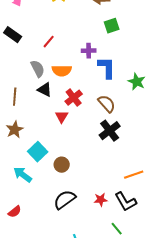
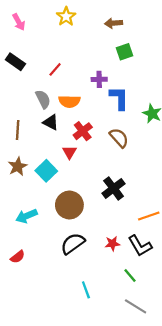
black cross: (110, 131) -> (114, 188), moved
cyan square: (38, 152) -> (46, 171), moved
brown circle: (62, 165) -> (69, 205), size x1.6
cyan arrow: (23, 175) -> (26, 216), turned -60

